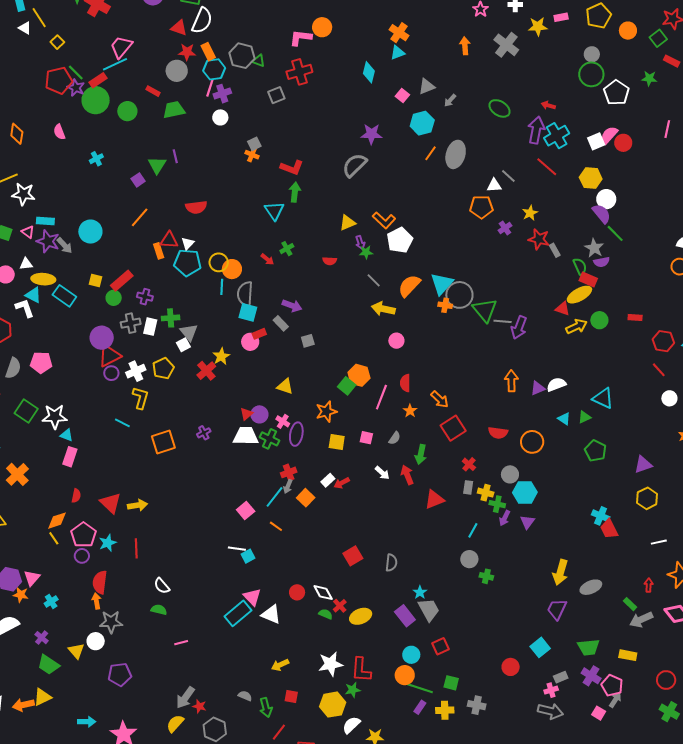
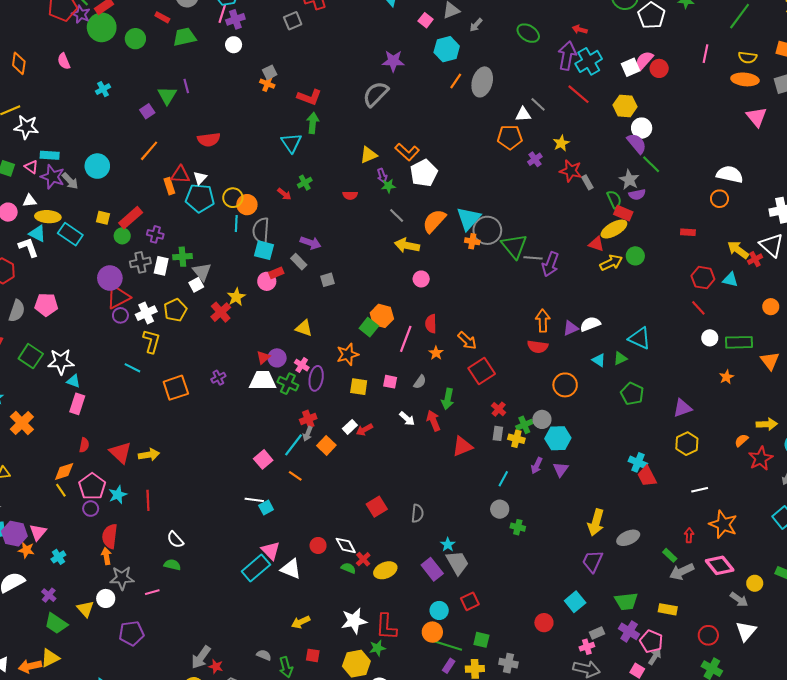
red rectangle: (635, 318) -> (688, 232), moved
red semicircle: (498, 433) -> (538, 347), moved
green cross: (497, 504) -> (524, 425), moved, turned -35
pink line: (181, 643) -> (152, 592), moved

